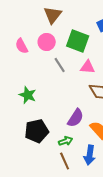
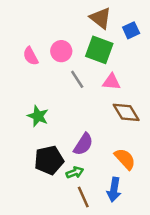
brown triangle: (53, 15) -> (100, 18), moved, turned -30
purple semicircle: (76, 118) -> (83, 144), moved
green arrow: (66, 141) -> (75, 172), moved

